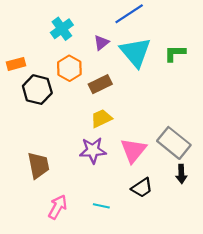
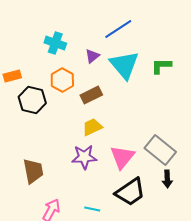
cyan cross: (62, 29) -> (55, 43), turned -35
black trapezoid: (142, 188) -> (130, 192), size x1.5

